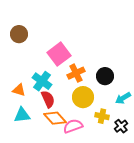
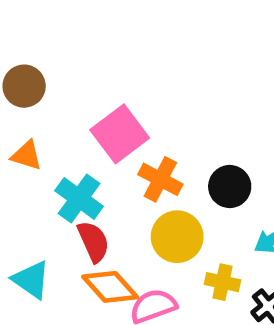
orange cross: (76, 73) -> (160, 179), turned -36
orange triangle: (19, 90) -> (26, 155), moved
cyan triangle: (22, 115) -> (31, 280), turned 42

